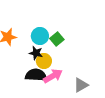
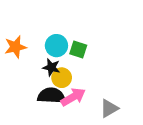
green square: (57, 39) -> (78, 49), turned -32

